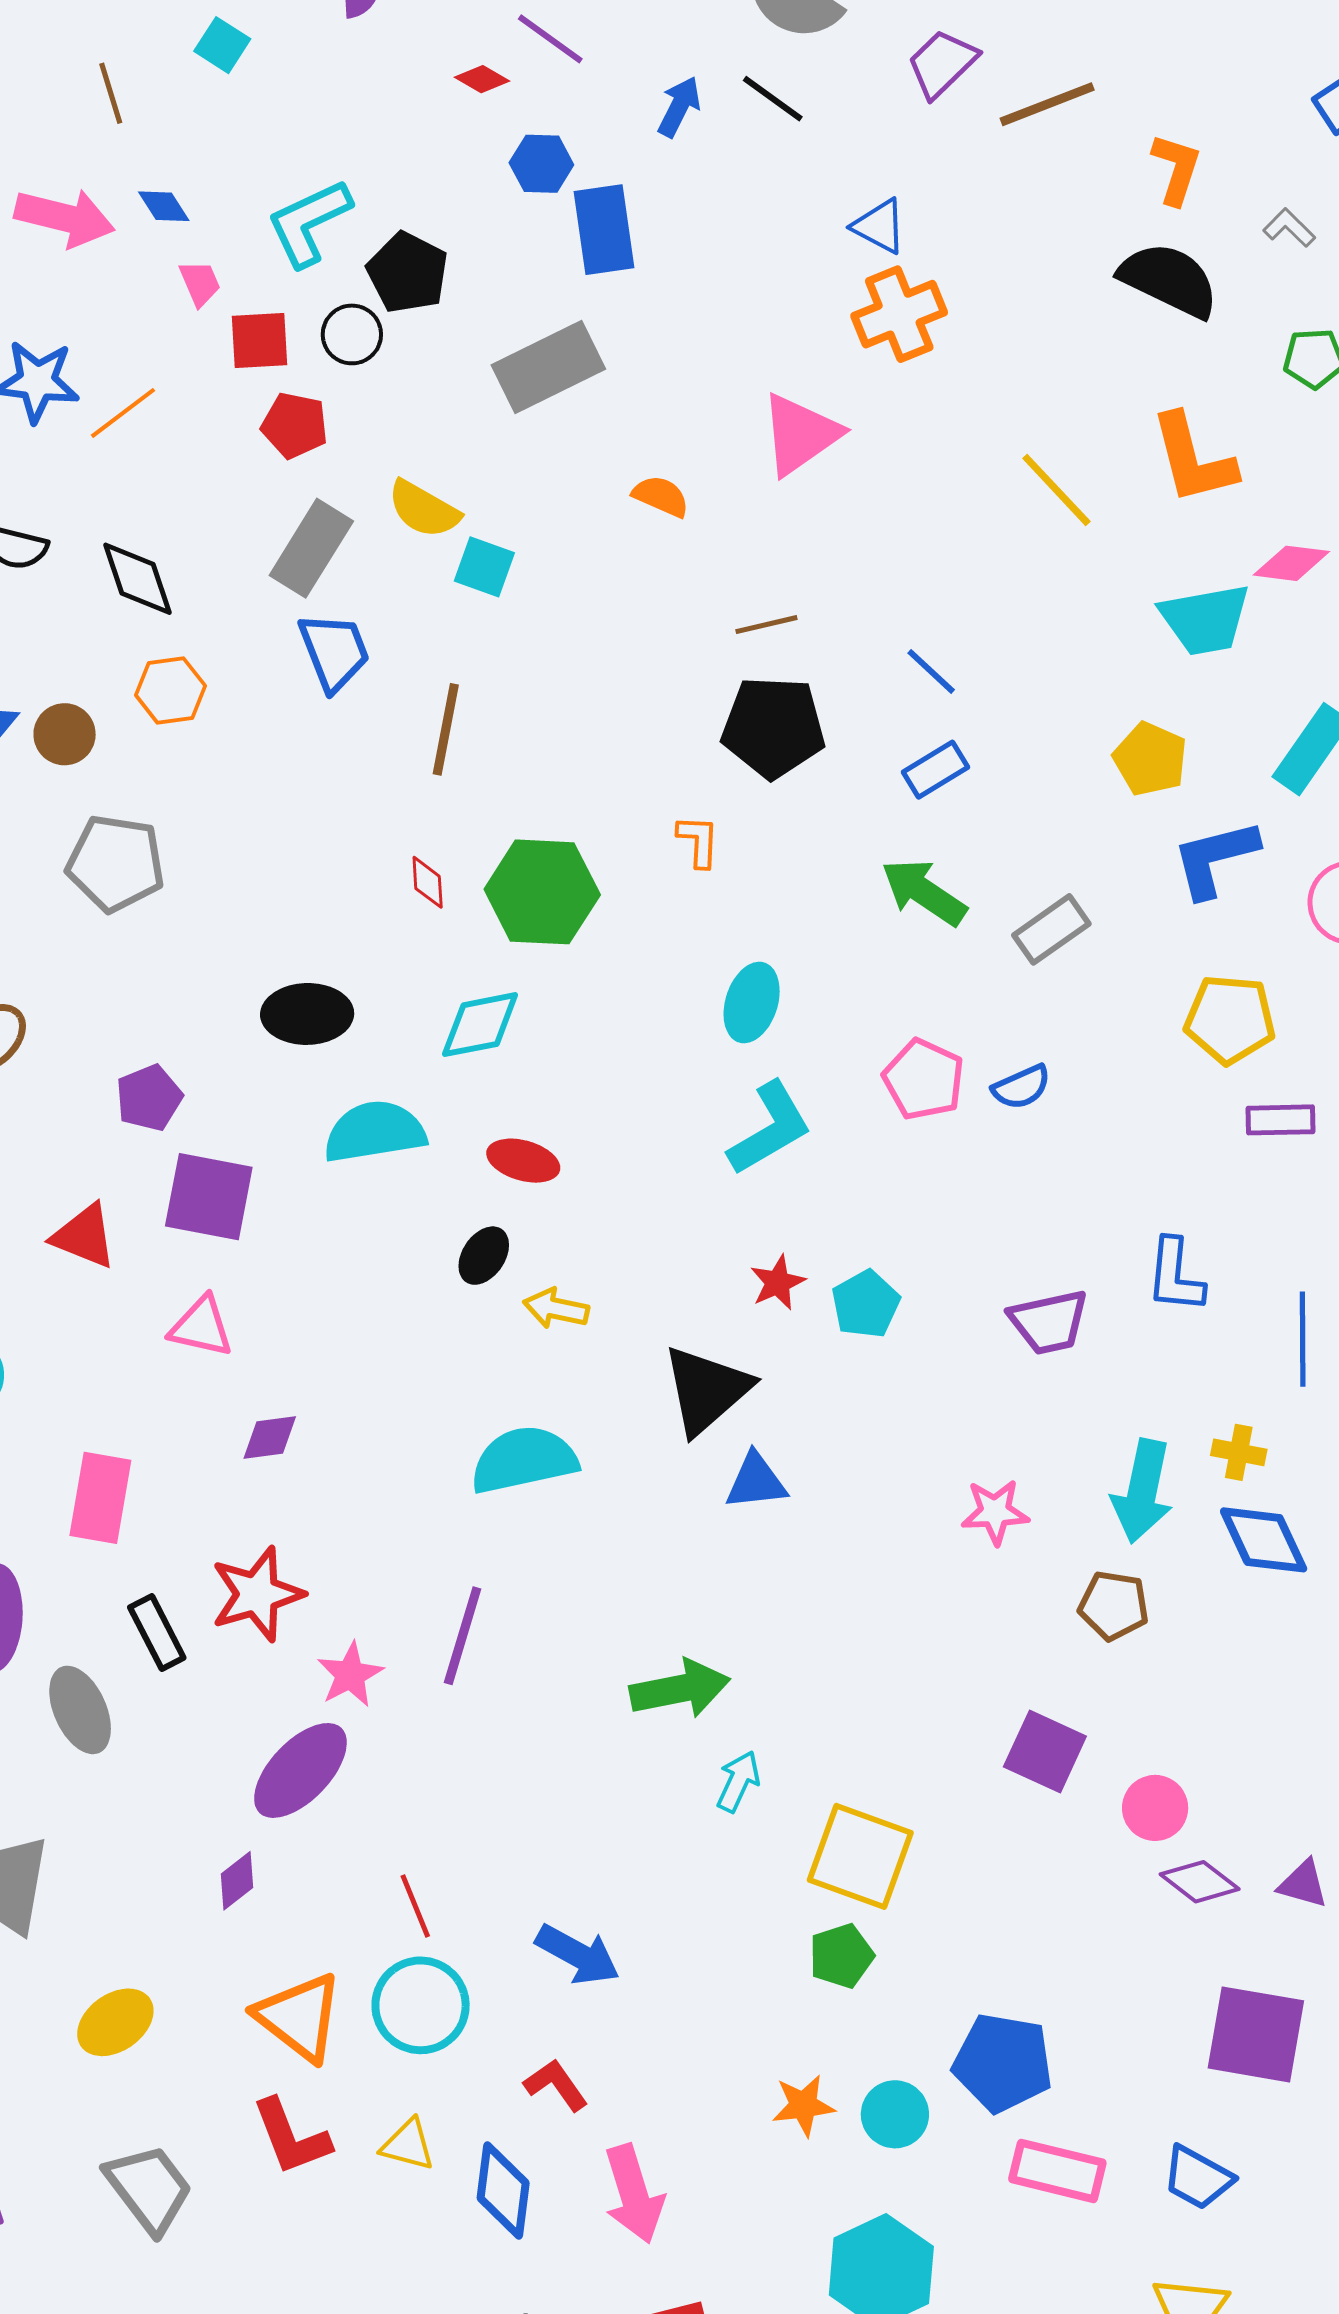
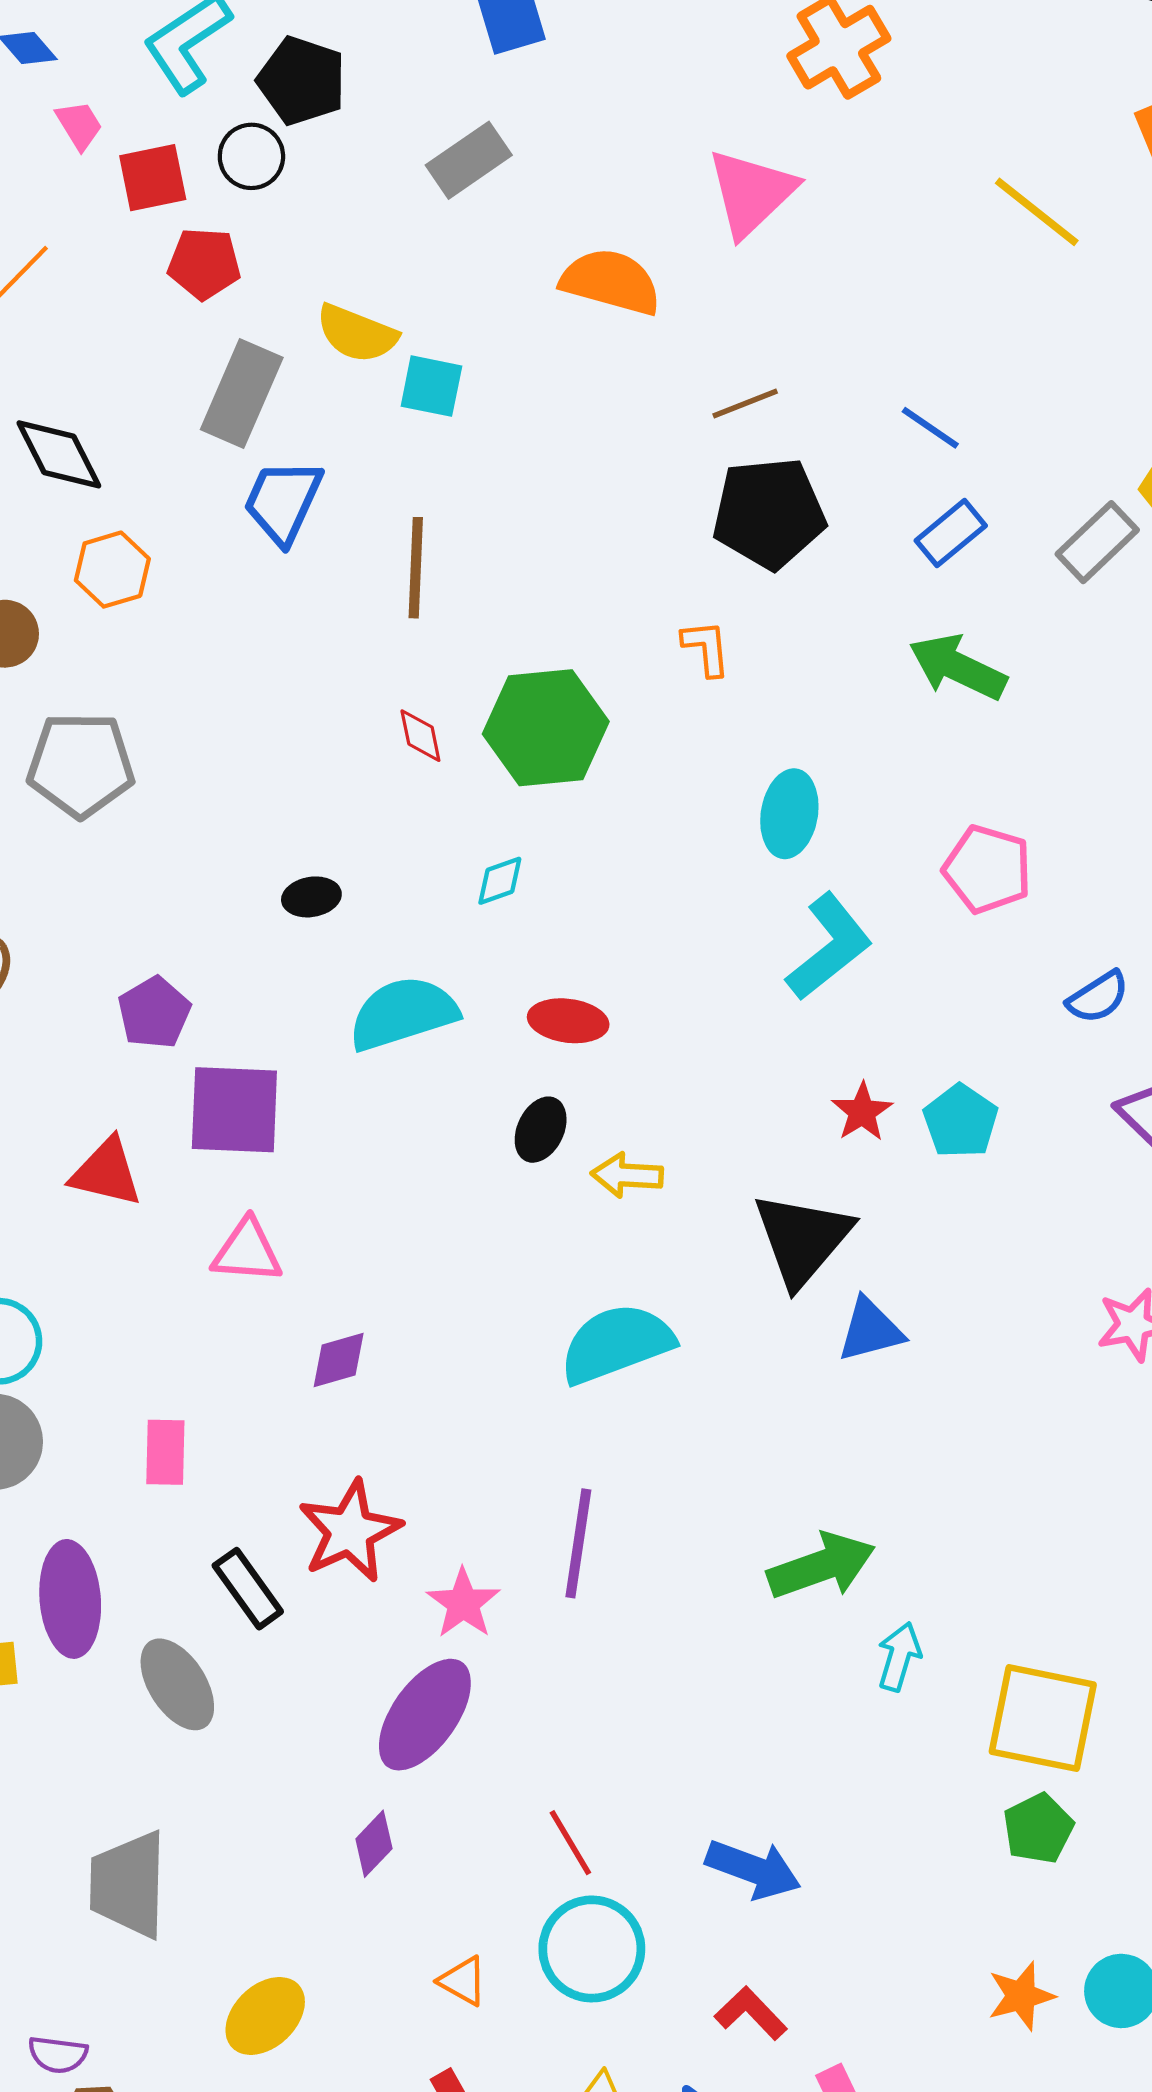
gray rectangle: (548, 367) -> (469, 160), size x0.7
orange semicircle: (661, 496) -> (611, 282), size x1.6
blue trapezoid: (334, 652) -> (283, 502), turned -126
gray rectangle: (1051, 929) -> (1097, 542), moved
black ellipse: (307, 1014) -> (311, 897), size x0.6
cyan diamond: (480, 1025) -> (500, 881), size x0.6
blue semicircle: (1021, 1087) -> (1098, 997), moved
pink rectangle: (100, 1498) -> (165, 1452), size x0.7
orange triangle: (299, 2017) -> (463, 1981), size x0.5

